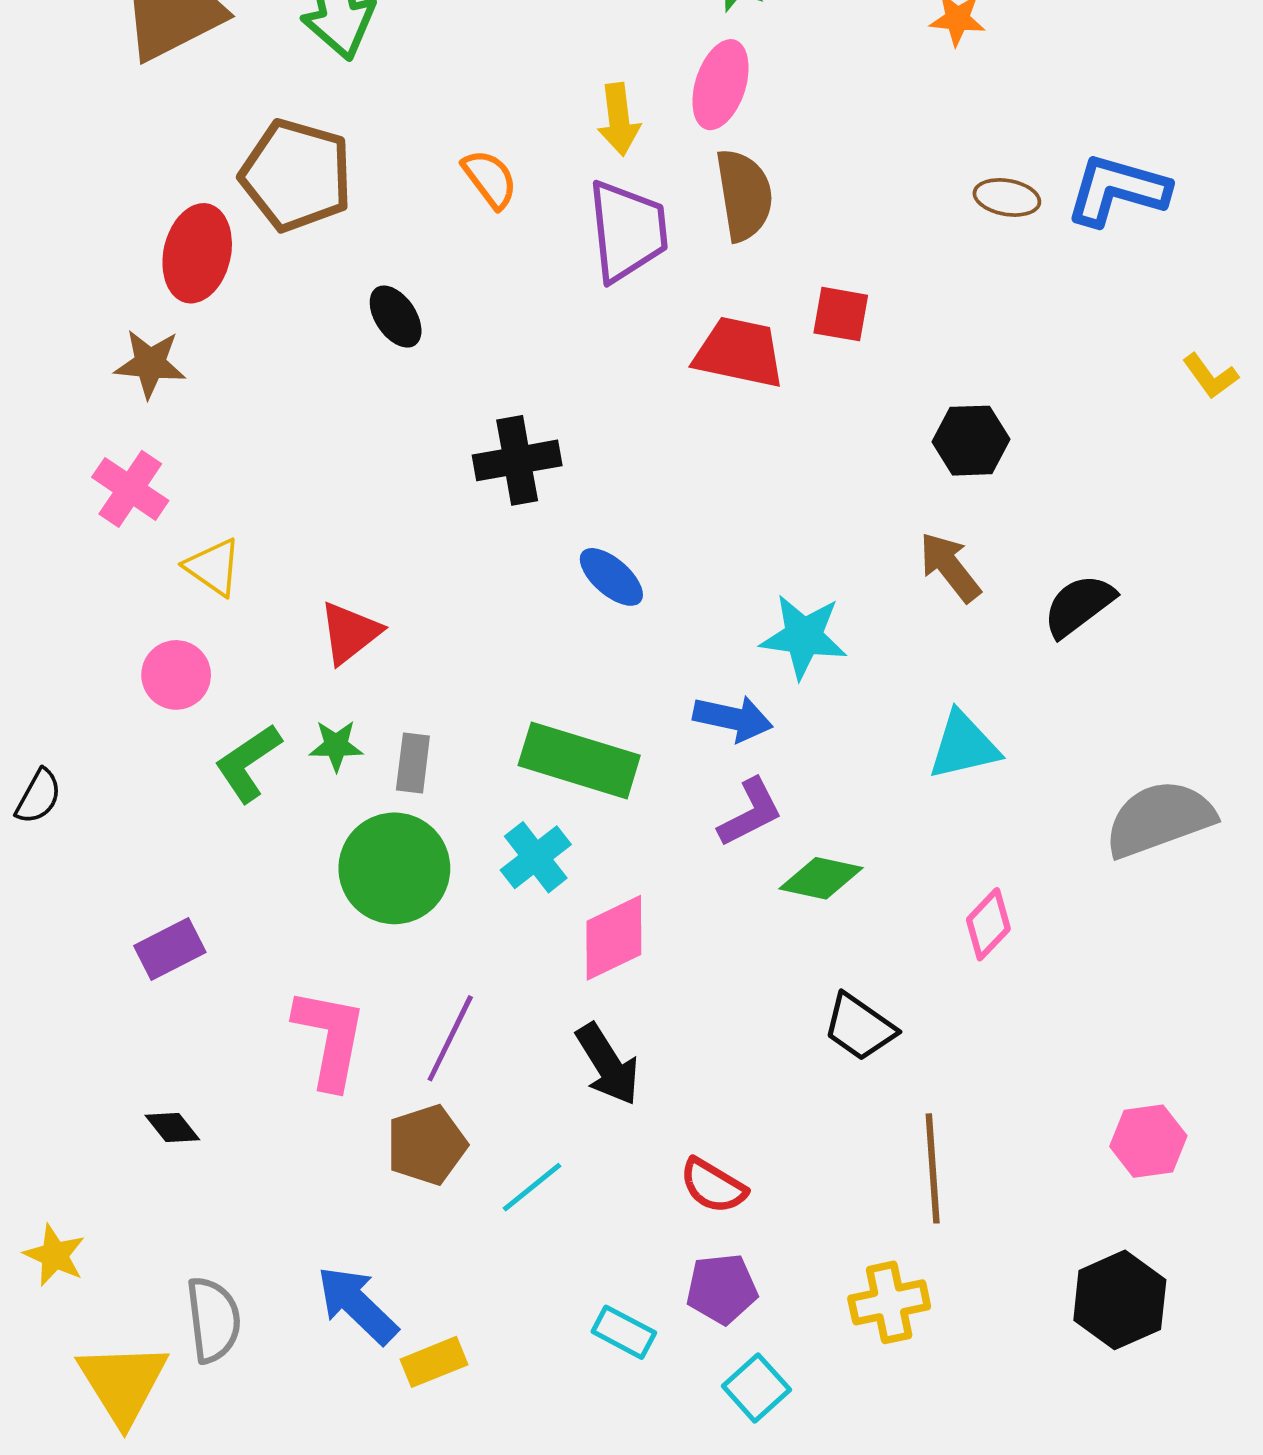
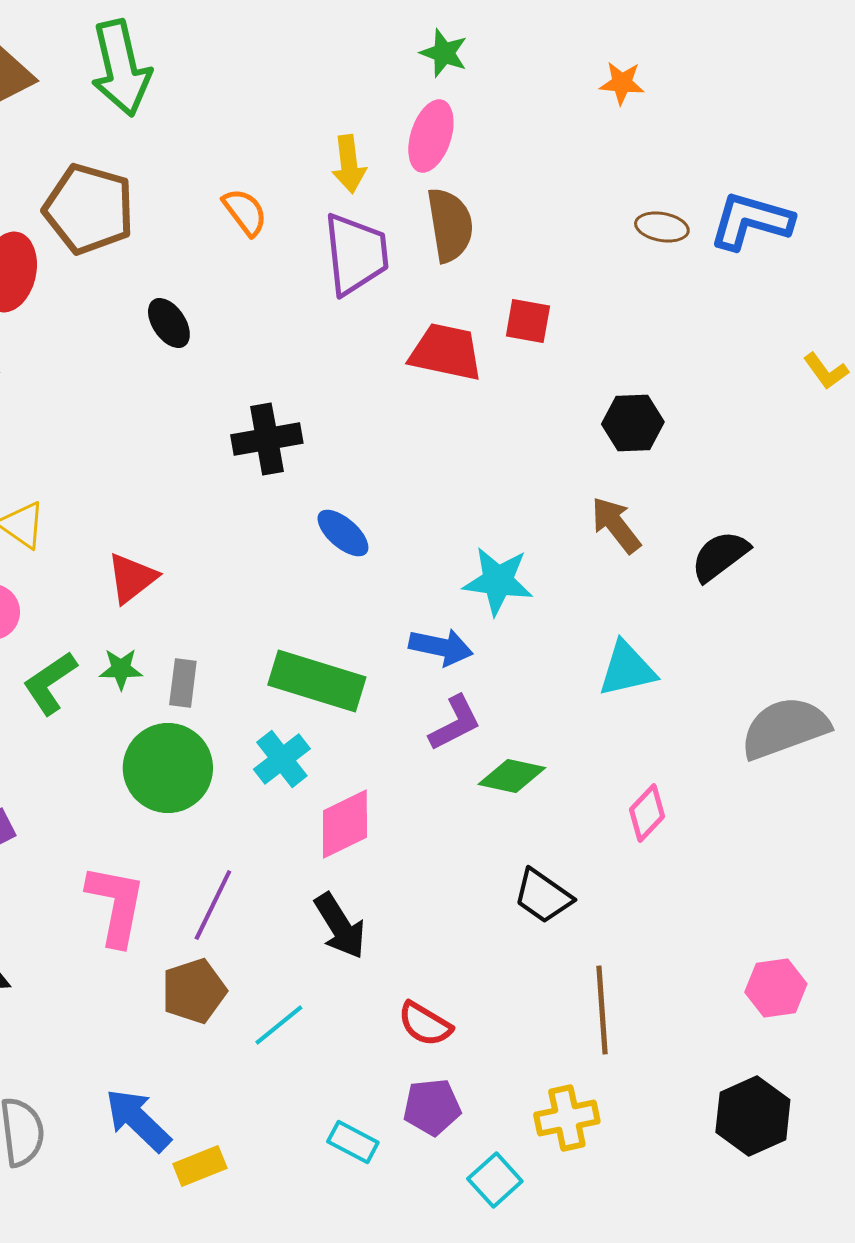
cyan square: (756, 1388) -> (495, 1180), moved

